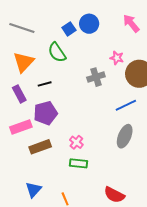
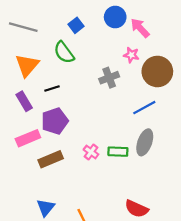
pink arrow: (131, 23) -> (140, 28), moved
blue circle: (89, 24) -> (115, 17), moved
green rectangle: (79, 163) -> (118, 152), moved

